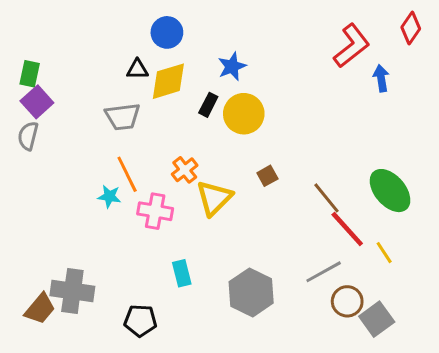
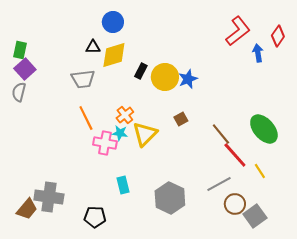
red diamond: (411, 28) -> (278, 36), moved
blue star: (232, 66) -> (188, 79), moved
cyan star: (109, 196) -> (120, 133), moved

